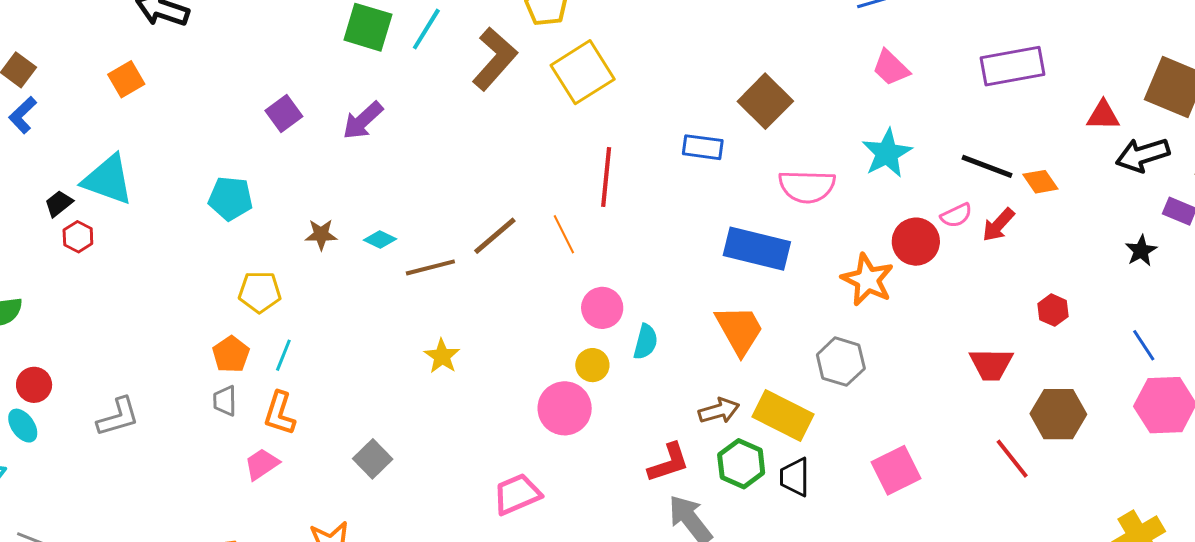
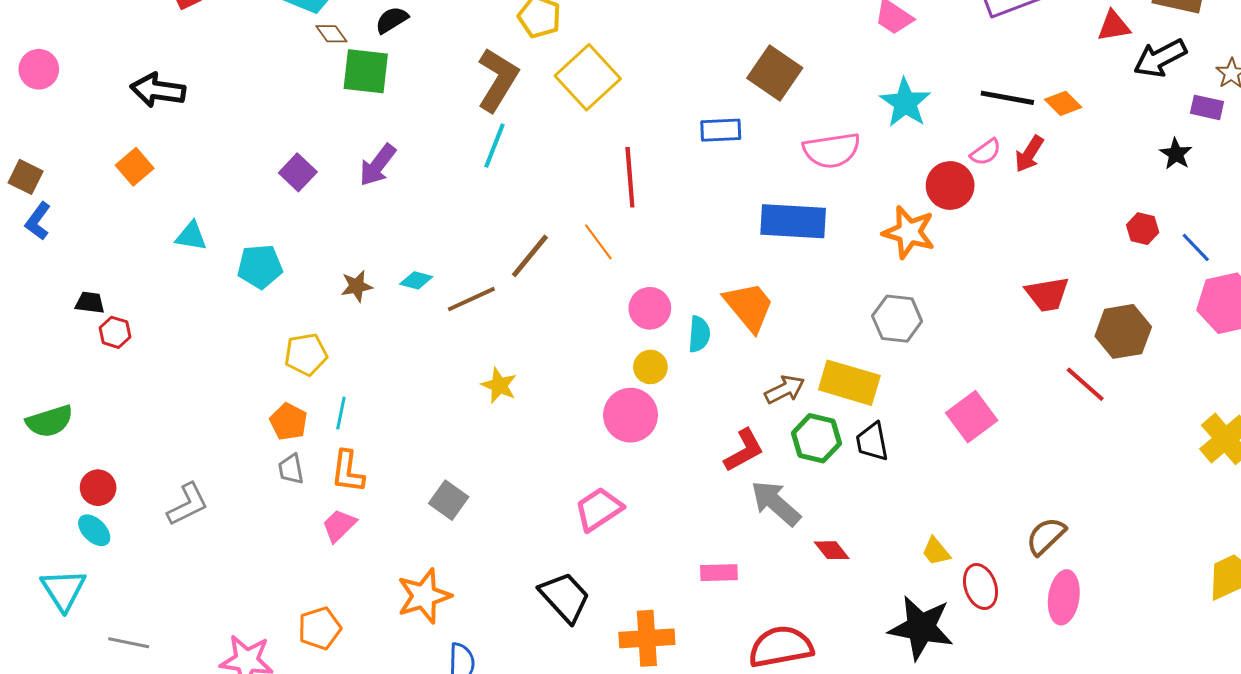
cyan line: (426, 29) -> (494, 146), moved
cyan triangle: (108, 180) -> (191, 236), moved, size x0.6
black trapezoid: (59, 203) -> (90, 303), turned 56
red hexagon: (1053, 310) -> (1143, 229), moved
orange trapezoid: (739, 330) -> (749, 307), moved

